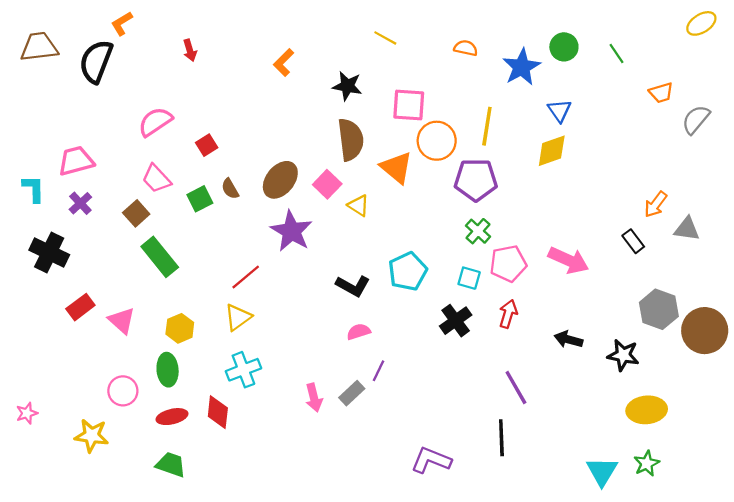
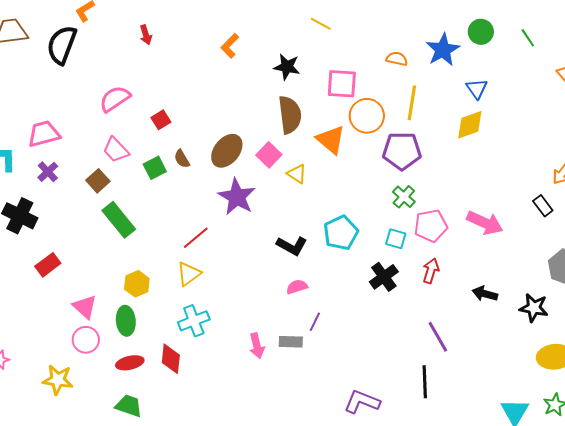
orange semicircle: (466, 48) -> (397, 59), moved
pink triangle: (122, 321) -> (85, 307), moved
gray rectangle: (352, 393) -> (291, 342), turned 45

